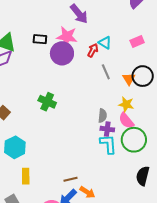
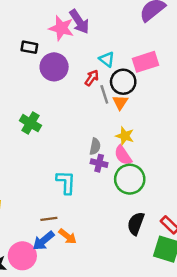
pink star: (67, 37) -> (61, 28), moved
pink rectangle: (137, 41) -> (145, 62), size x1.5
red arrow: (93, 50) -> (92, 78), moved
black circle: (143, 76) -> (123, 82), moved
orange triangle: (129, 79) -> (120, 102), moved
cyan L-shape: (108, 144) -> (66, 182), moved

